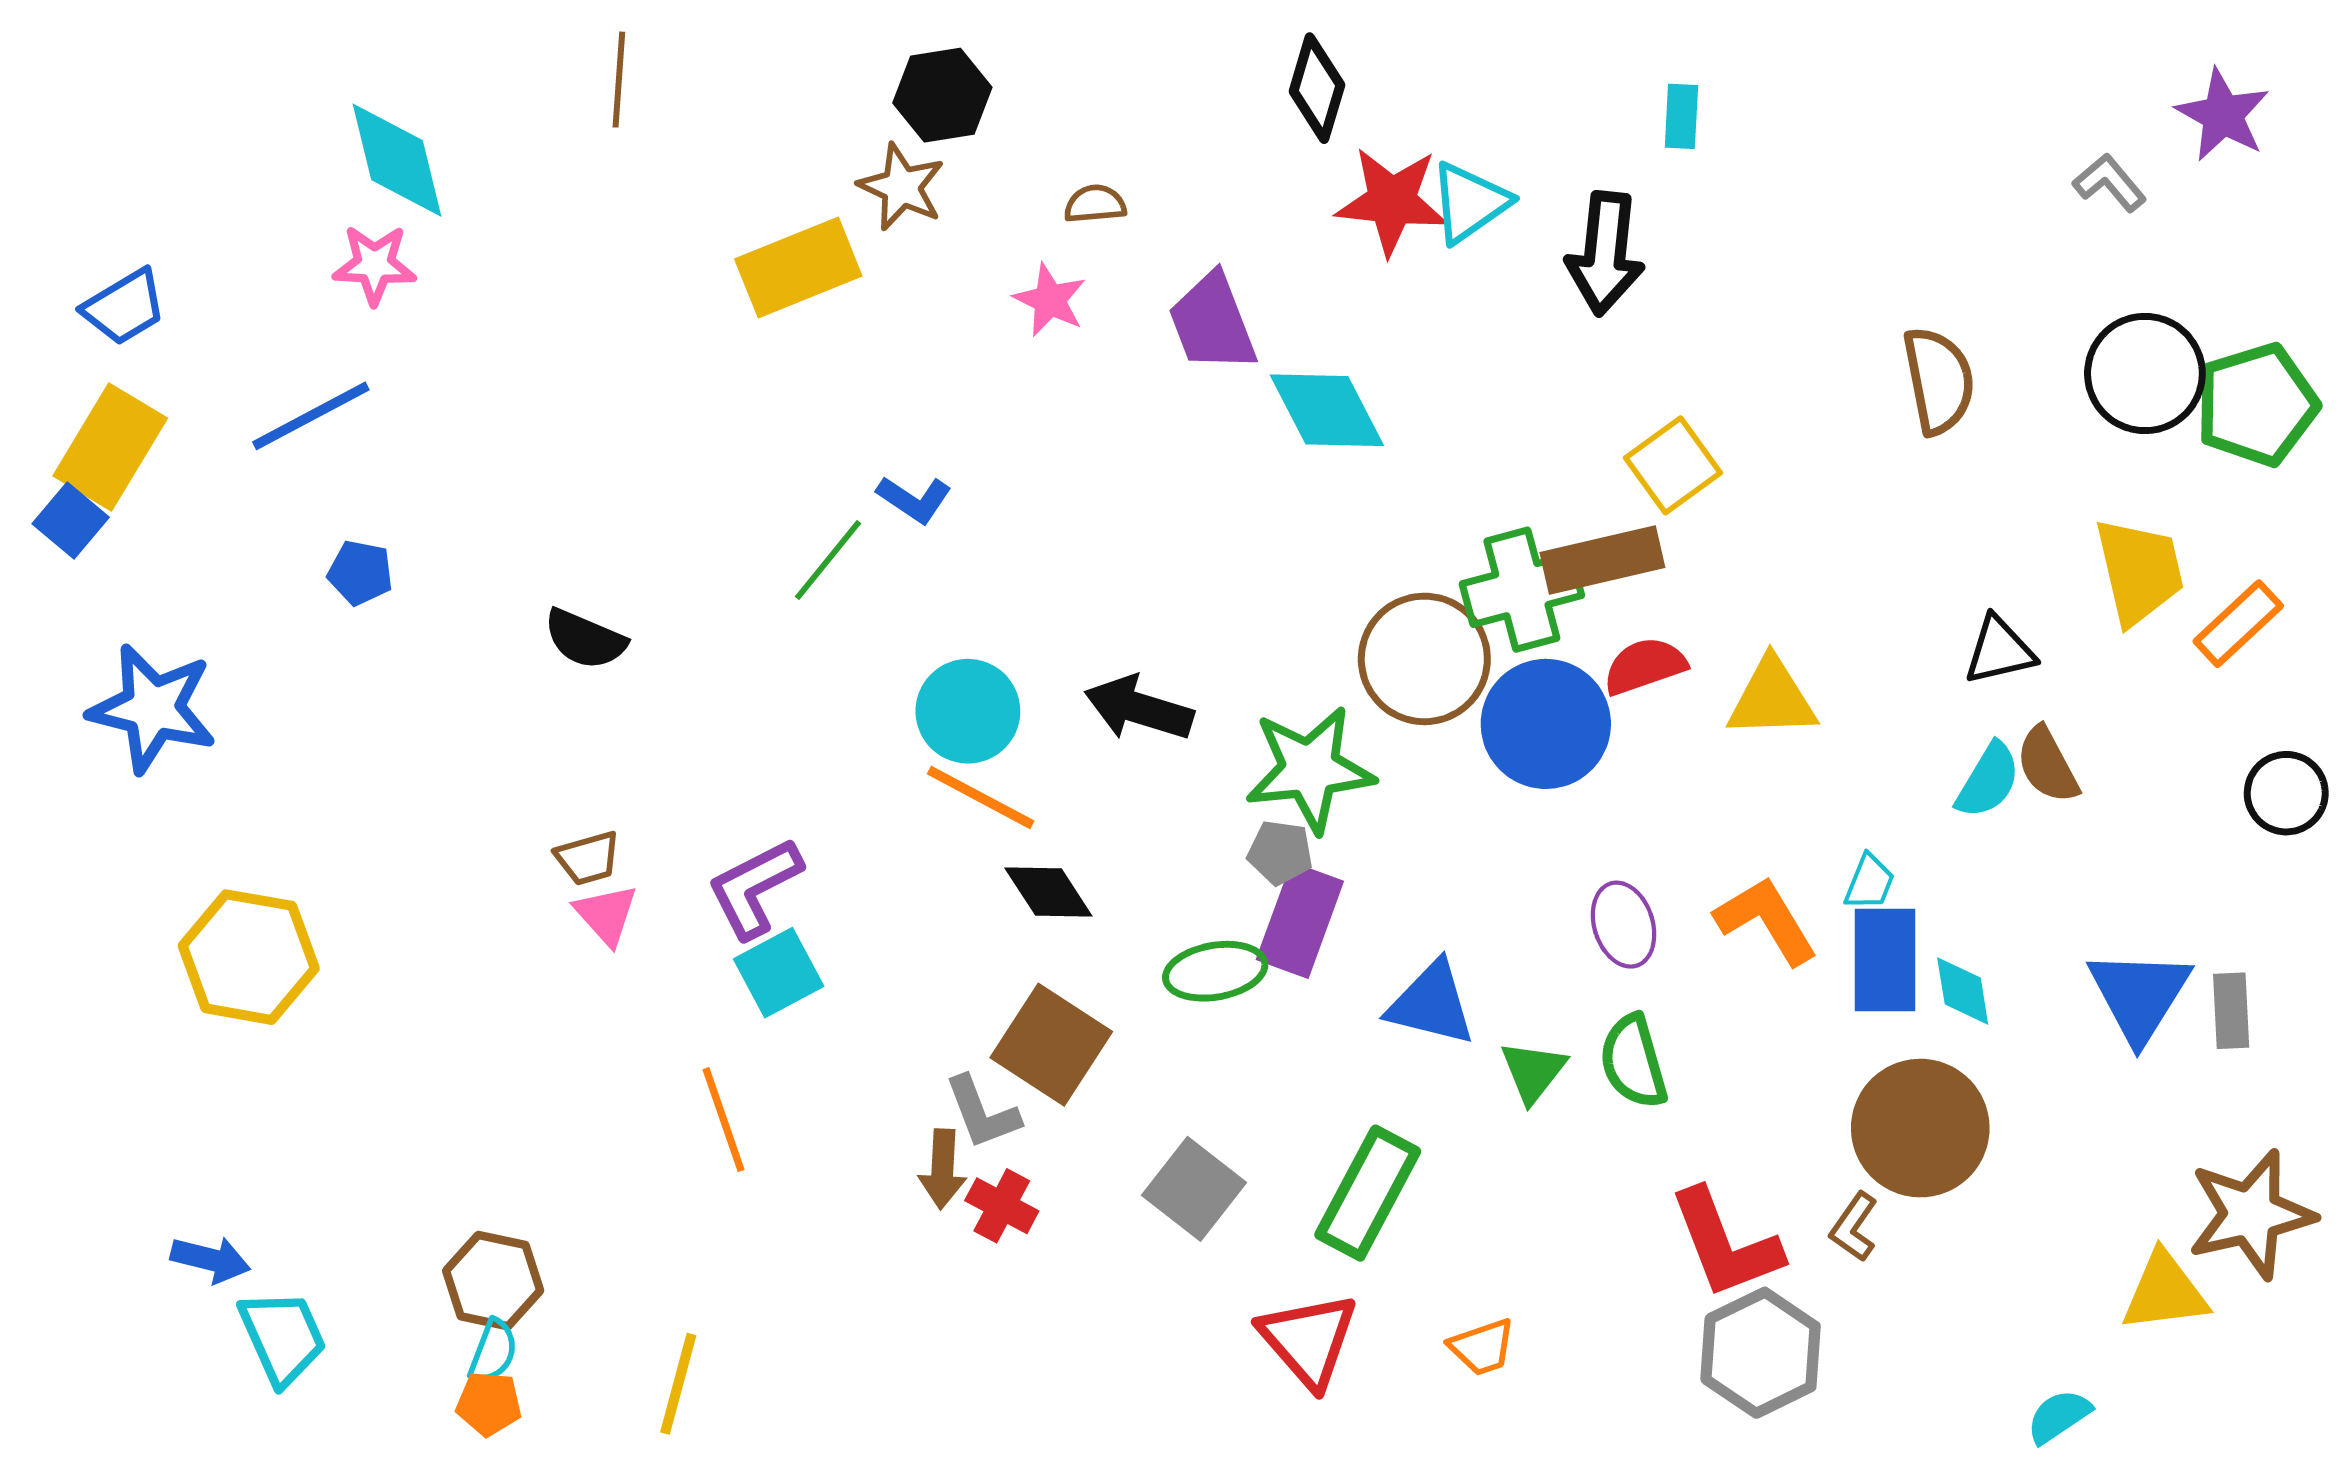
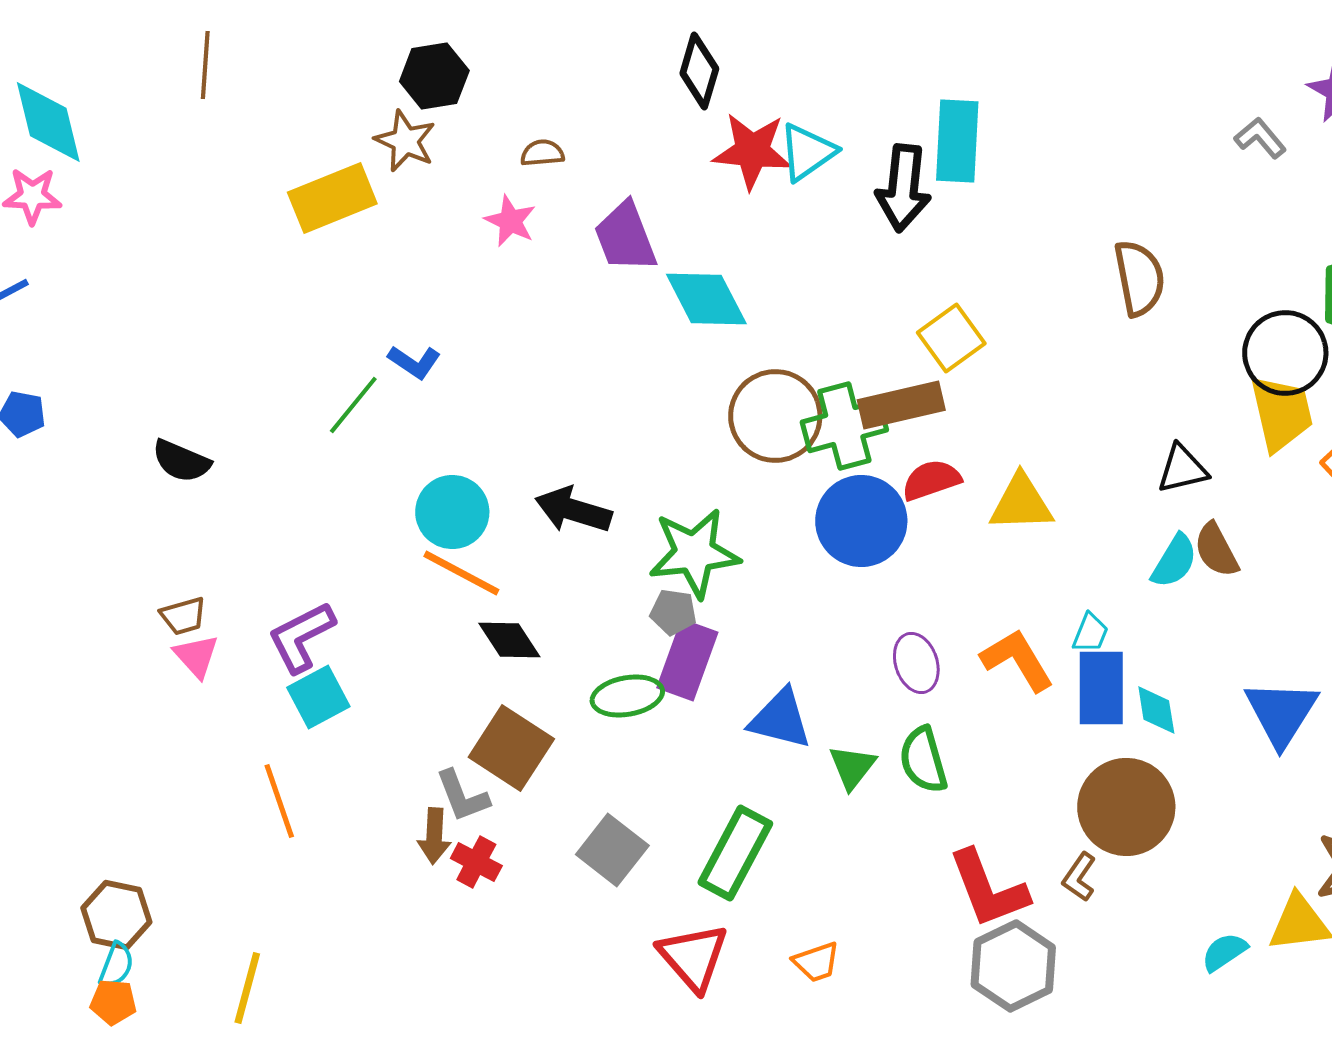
cyan rectangle: (1681, 116) -> (957, 141), moved, size x1.8
black circle: (2145, 374) -> (1285, 353), moved
brown circle: (1424, 659) -> (775, 416), moved
cyan semicircle: (2059, 1416) -> (1224, 952), moved

